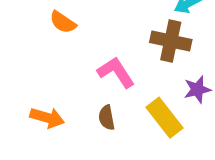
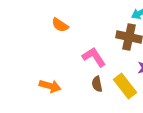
brown semicircle: (107, 118) -> (97, 84), moved

